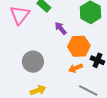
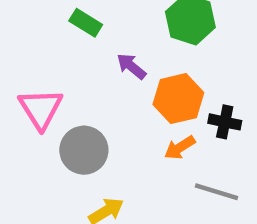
pink triangle: (20, 15) -> (41, 109), moved

